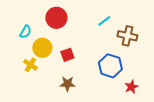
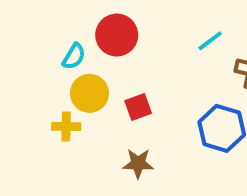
cyan semicircle: (25, 32) -> (74, 56), moved
yellow cross: (30, 65) -> (66, 126), turned -32

